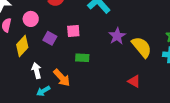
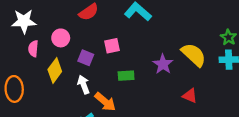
purple star: (117, 36) -> (163, 64), moved
white arrow: (37, 71) -> (84, 85), moved

